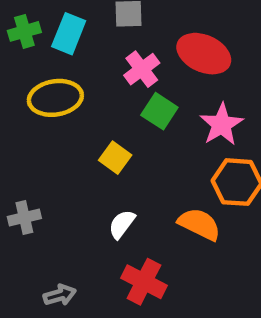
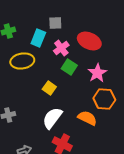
cyan rectangle: (69, 34) -> (38, 38), moved
white semicircle: (122, 224) -> (52, 118), size x1.6

